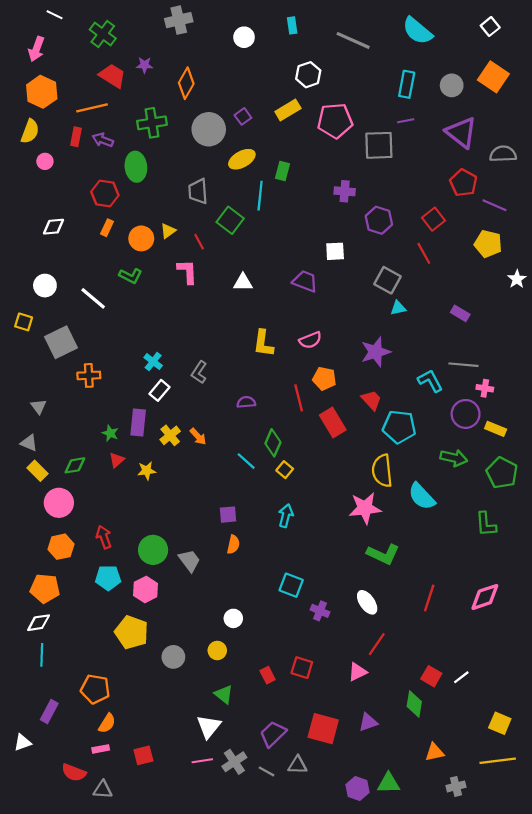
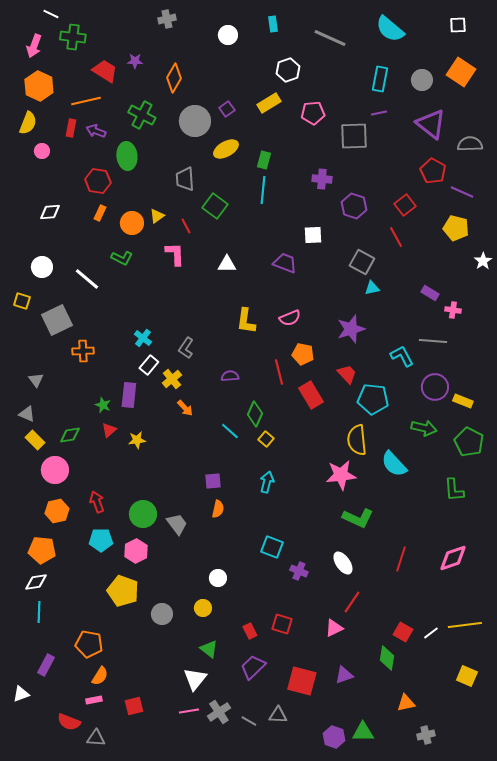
gray cross: (179, 20) -> (167, 19), size x0.7
white square: (490, 27) -> (458, 25), turned 36
green cross: (103, 34) -> (73, 37), moved, turned -30
pink pentagon: (335, 121) -> (313, 113), size x0.7
green cross: (152, 123) -> (142, 115), turned 36
cyan line: (260, 196) -> (263, 190), moved
pink cross: (485, 388) -> (453, 310), moved
yellow cross: (170, 435) -> (172, 379), moved
purple trapezoid: (273, 734) -> (253, 667), moved
yellow line: (498, 761) -> (465, 625), moved

